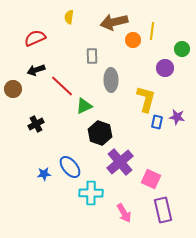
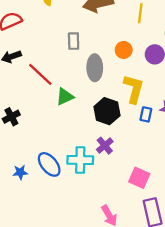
orange circle: (133, 40) -> (124, 50), moved
black hexagon: (100, 133) -> (107, 111), moved
purple cross: (120, 162) -> (105, 146), moved, size x0.6
cyan cross: (91, 193) -> (80, 160), moved

